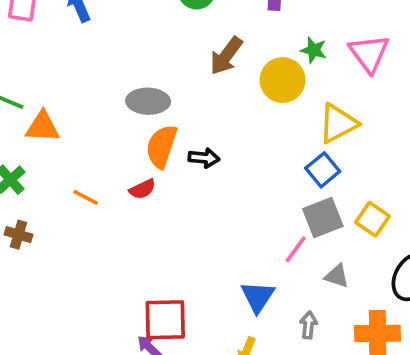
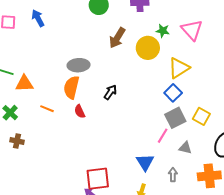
orange semicircle: (161, 146) -> (71, 87), moved
black arrow: (204, 158) -> (110, 92), turned -56
red semicircle: (142, 189) -> (80, 111), turned 96
orange line: (86, 197) -> (47, 109), moved

